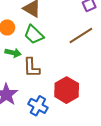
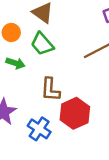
brown L-shape: (31, 68) -> (50, 90), moved

